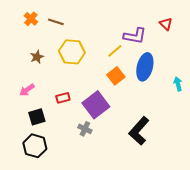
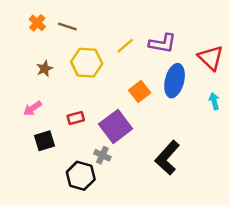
red triangle: (166, 24) -> (211, 58), moved, size x1.6
yellow line: (115, 51) -> (125, 46), moved
black hexagon: (35, 146) -> (81, 176), moved

